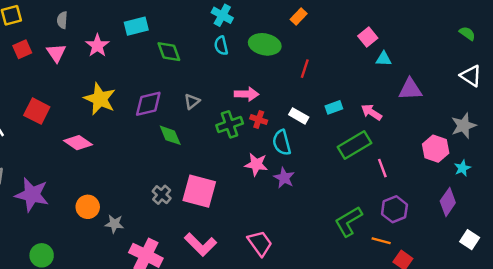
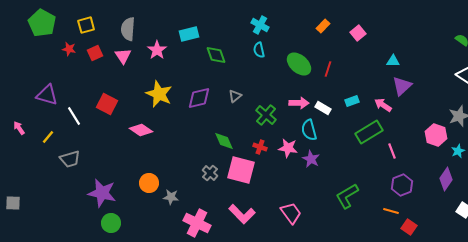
gray semicircle: (62, 20) -> (128, 29), size x1.6
pink square: (368, 37) -> (358, 33), moved
green ellipse: (265, 44) -> (299, 64), moved, turned 30
purple triangle: (410, 89) -> (402, 86), moved, turned -40
pink arrow: (247, 94) -> (299, 103), moved
red cross: (259, 120) -> (260, 147), moved
green cross: (230, 124) -> (266, 115), turned -30
green diamond: (170, 135) -> (224, 141), moved
purple star: (32, 195) -> (102, 193), moved
green L-shape: (348, 221) -> (347, 196), moved

